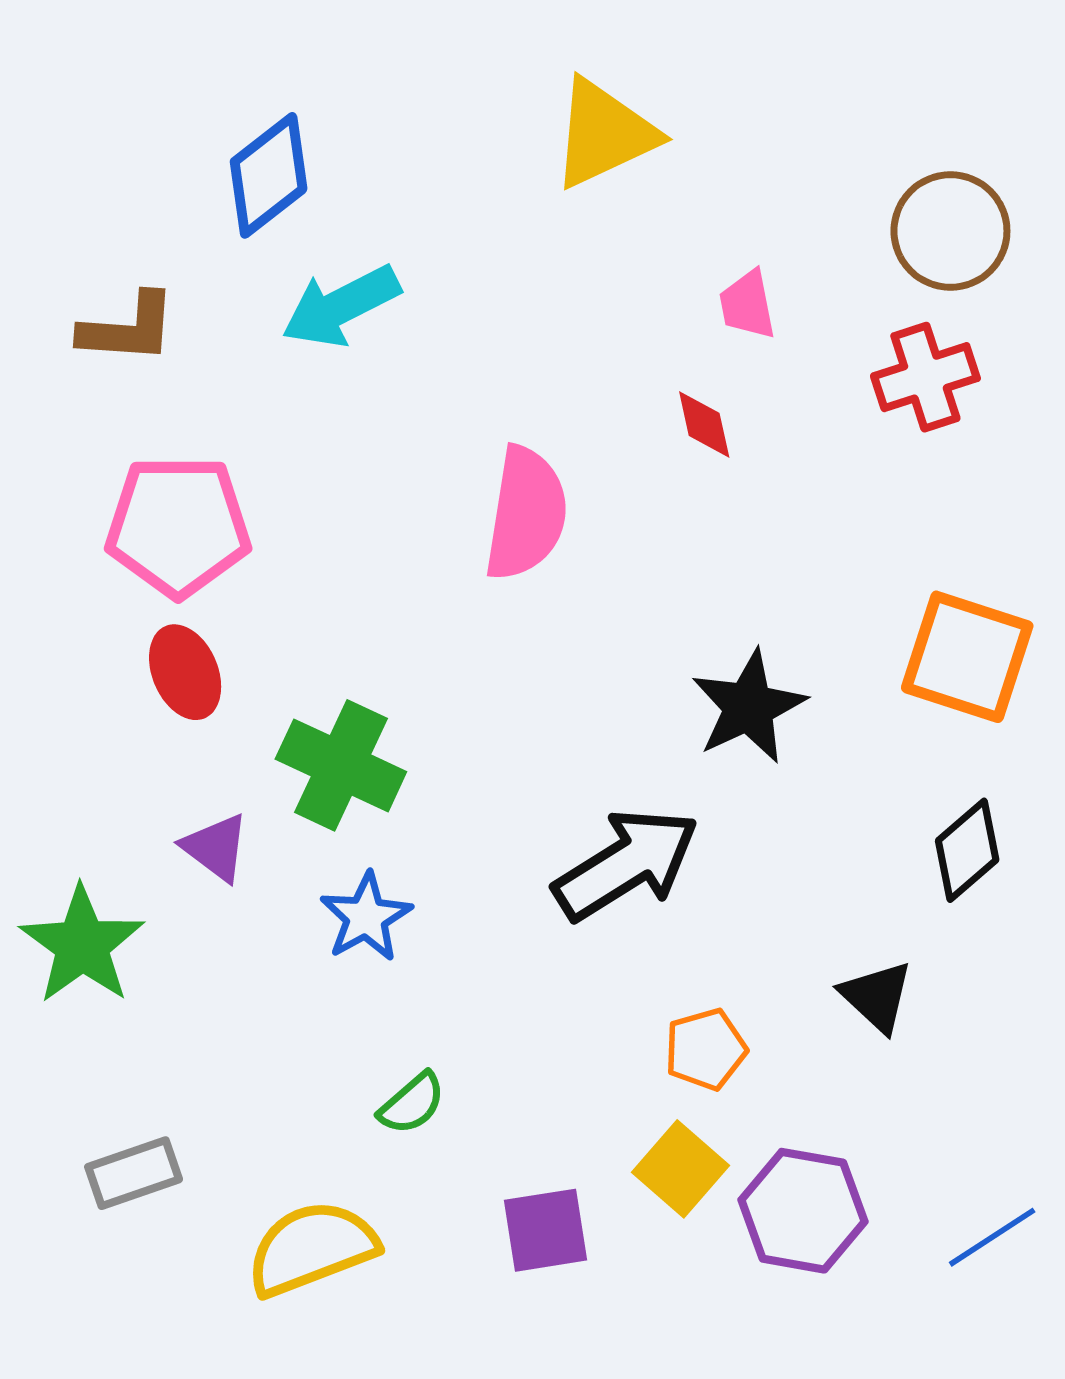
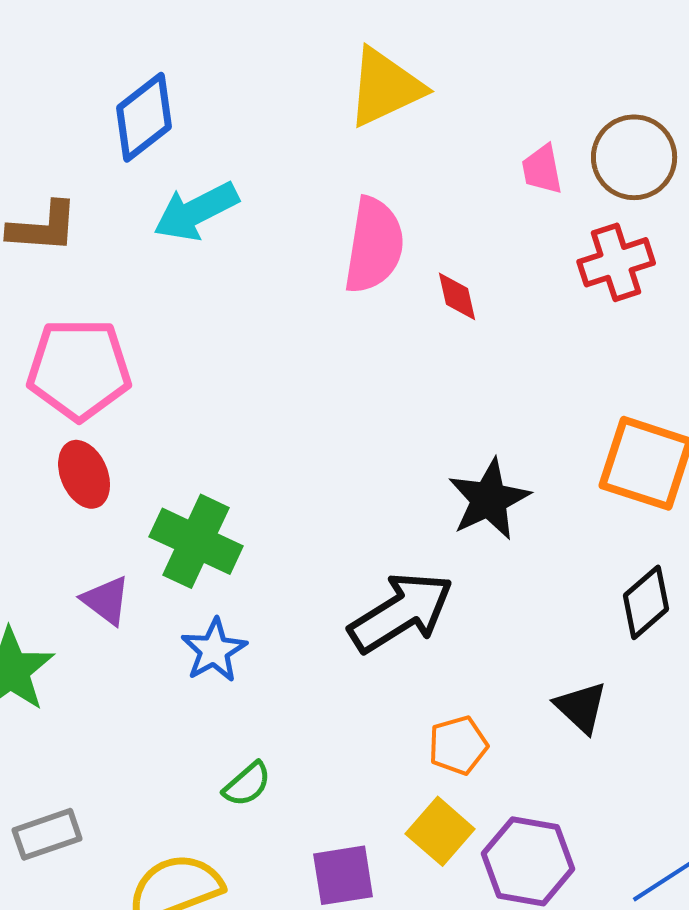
pink trapezoid: (747, 305) -> (542, 169), moved
pink semicircle: (526, 514) -> (374, 245), moved

